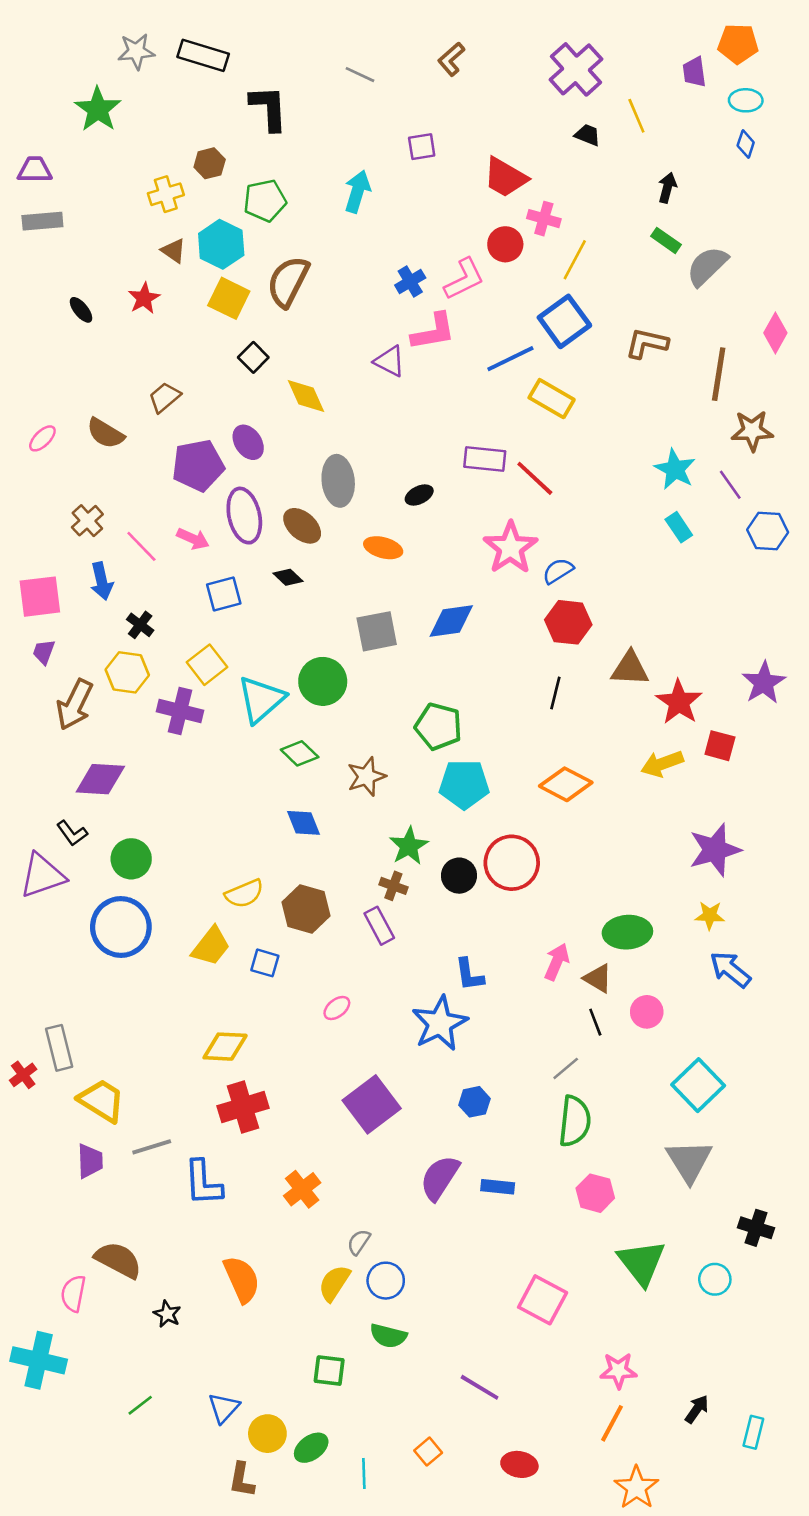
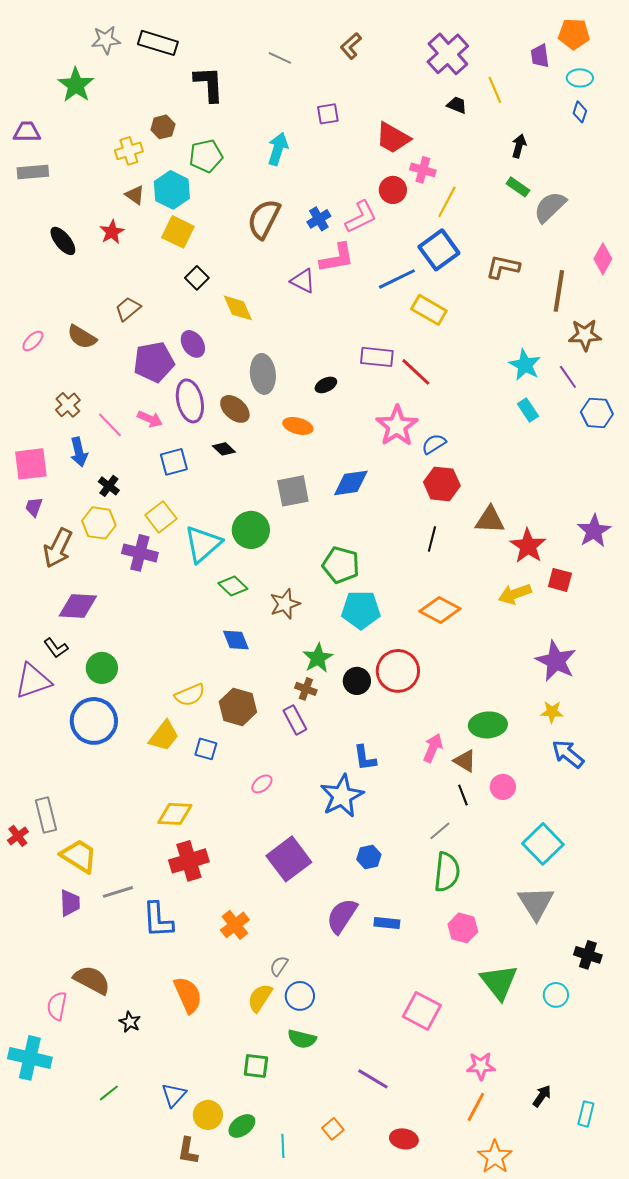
brown semicircle: (288, 282) -> (264, 219), moved
black ellipse: (81, 310) -> (63, 241), size x1.4
purple star: (715, 850) -> (556, 661), turned -30

